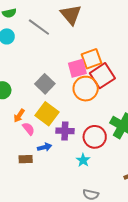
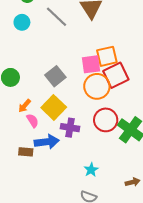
red circle: (95, 137) -> (106, 120), moved
blue arrow: (45, 147) -> (47, 142), size x1.6
cyan star: (83, 160) -> (91, 170), moved

